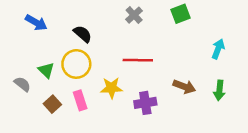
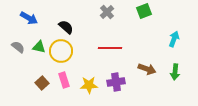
green triangle: (46, 70) -> (39, 47), moved, turned -32
gray semicircle: (22, 84) -> (18, 47), moved
yellow star: (111, 88) -> (89, 85), moved

